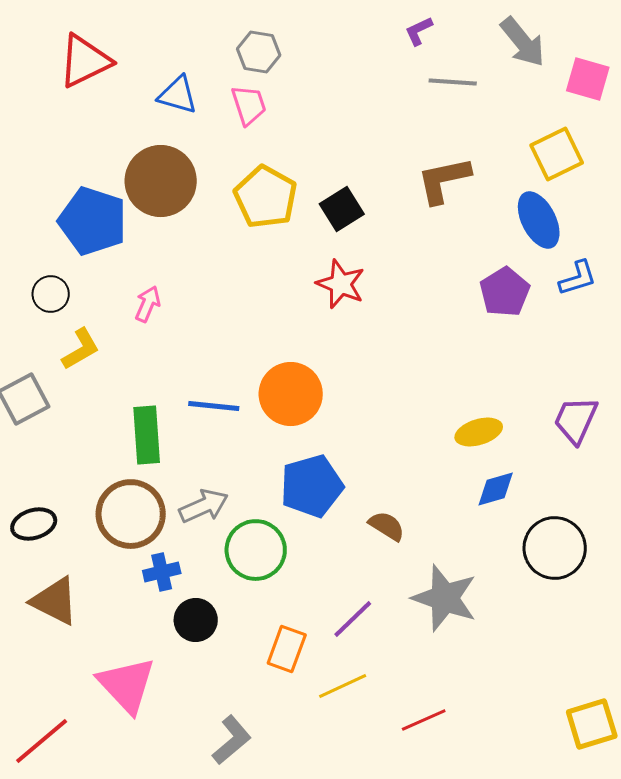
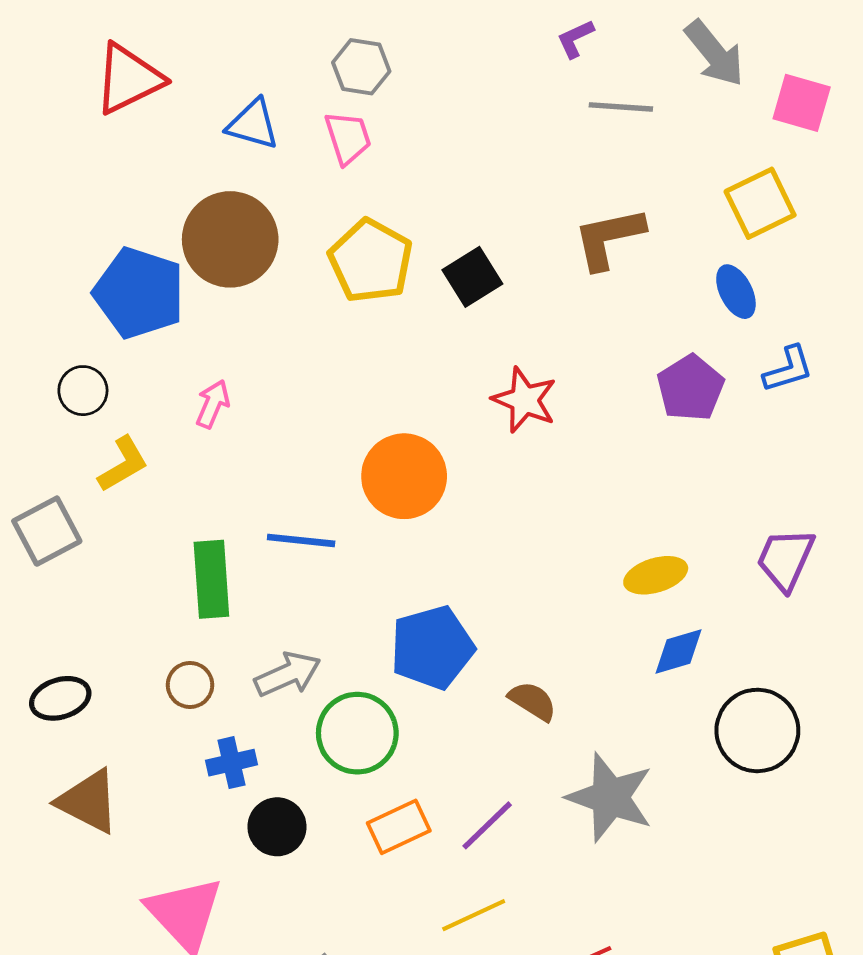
blue ellipse: (539, 220) -> (736, 292), size x0.7
red star: (341, 284) -> (525, 400), moved
orange circle: (291, 394) -> (404, 476), moved
brown circle: (131, 514) -> (190, 685), size x0.5
orange rectangle: (287, 649) -> (399, 827), moved, turned 45

